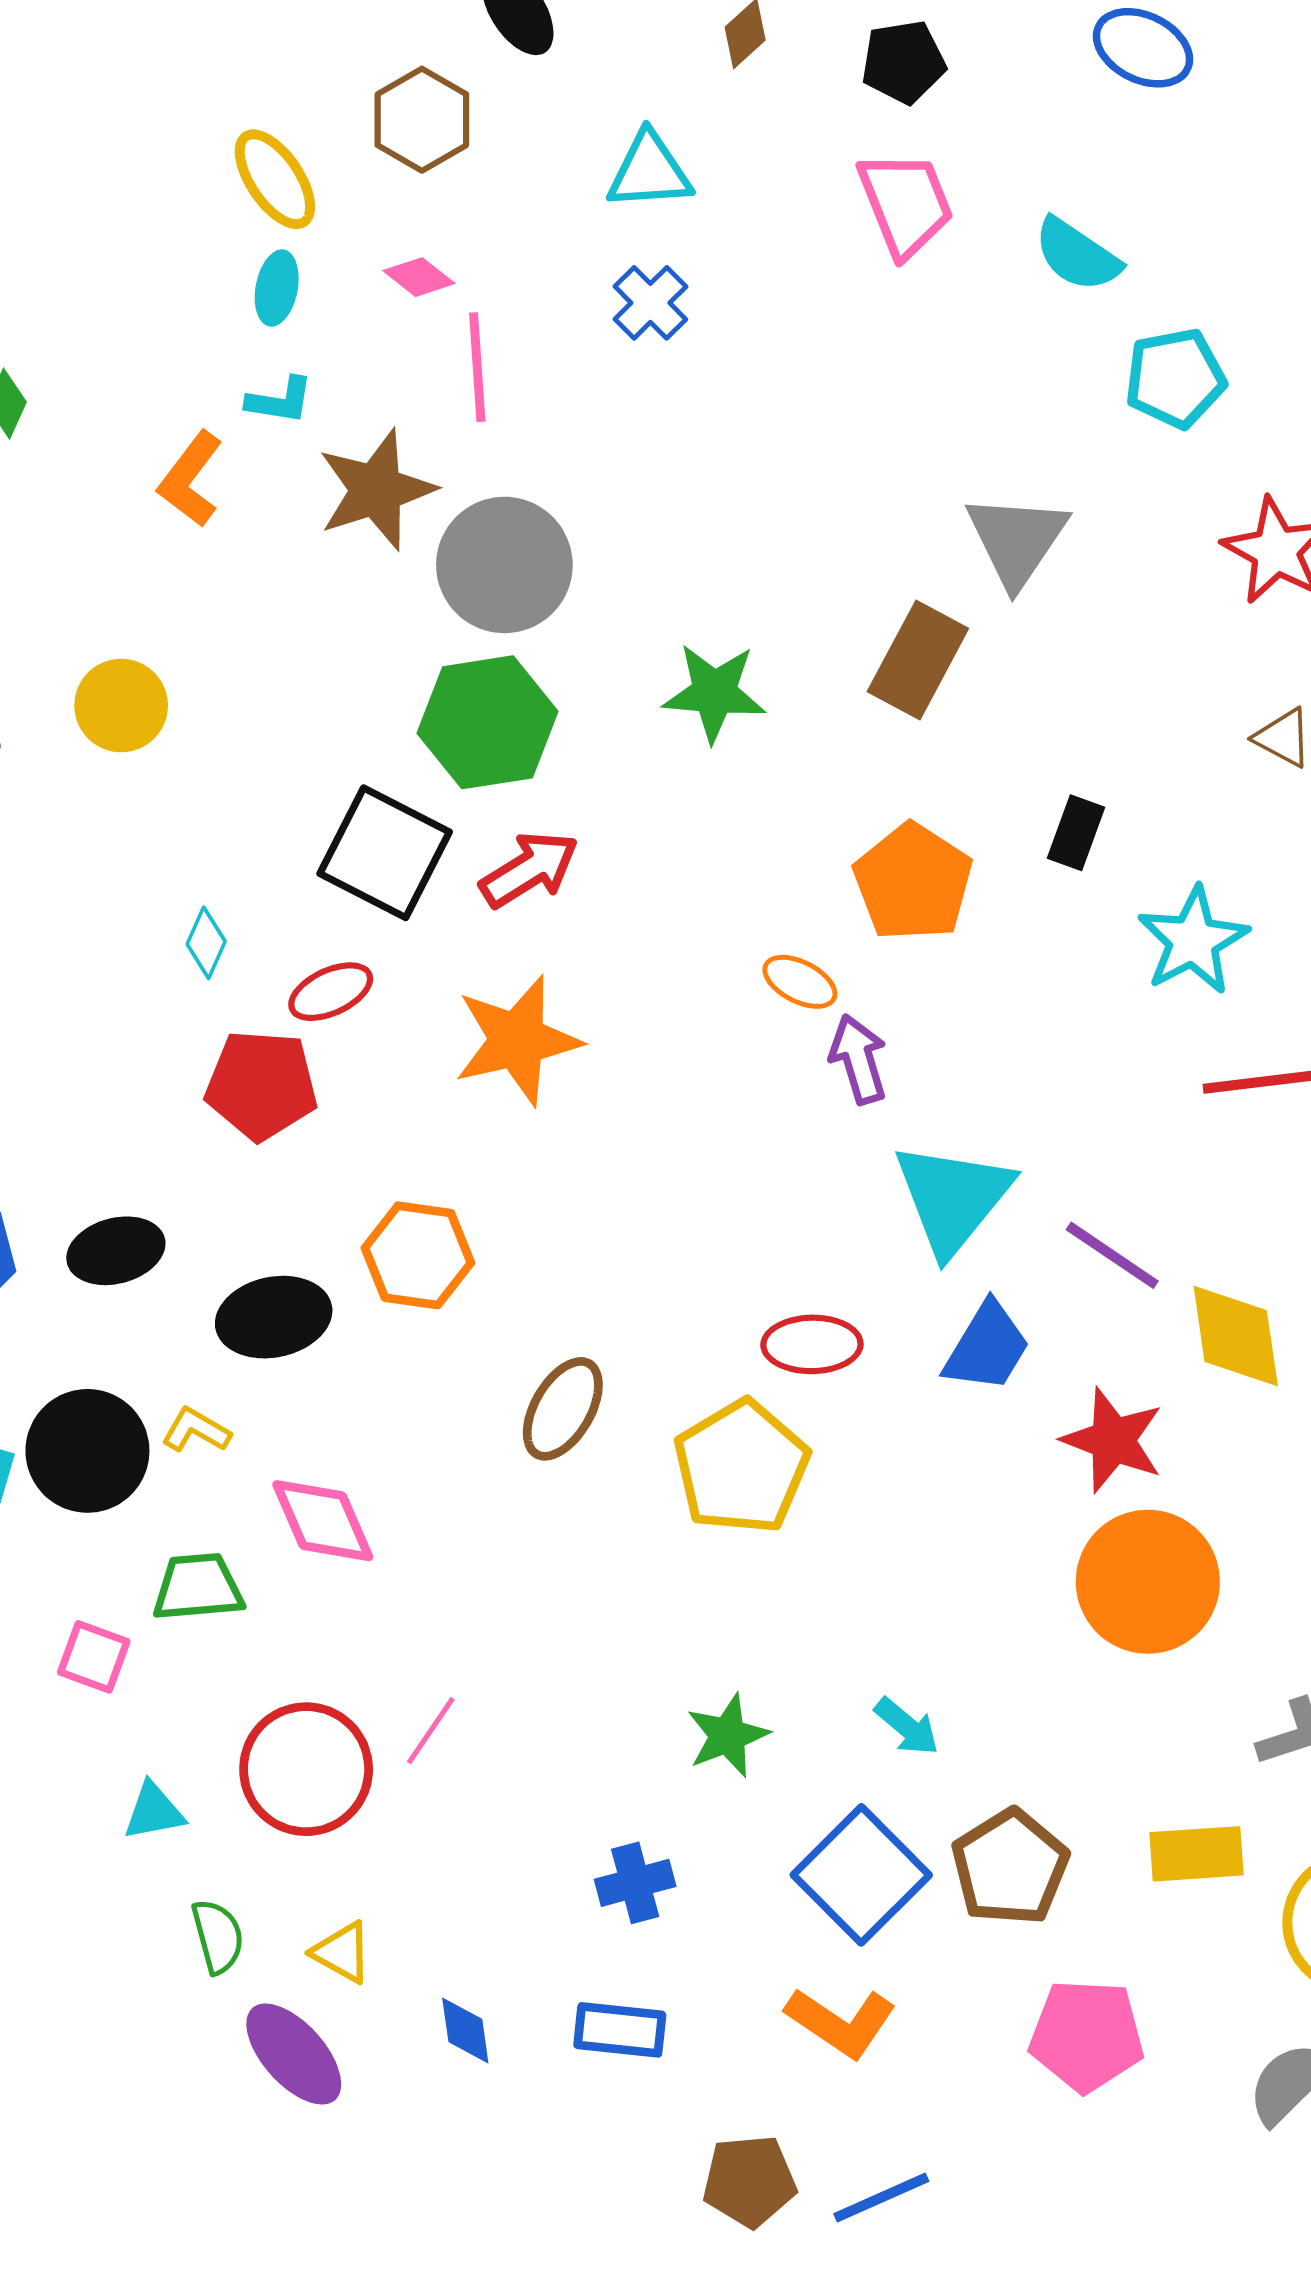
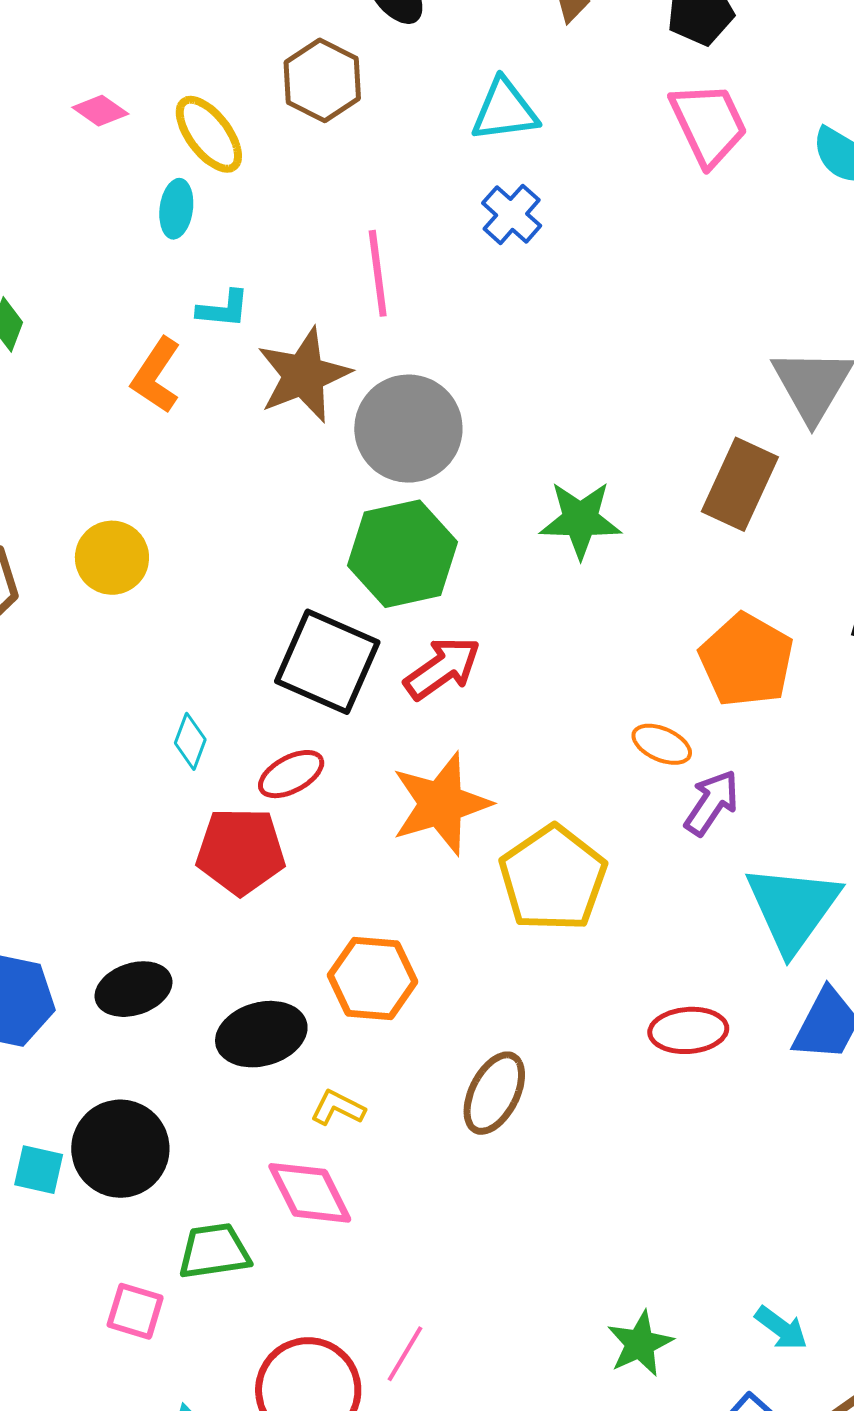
pink diamond: (419, 277) -> (100, 111), moved
cyan ellipse: (277, 288) -> (176, 209), moved
purple arrow: (858, 1059) -> (712, 803), turned 54
yellow L-shape: (196, 1430) -> (338, 1108), moved
yellow pentagon: (741, 1467) -> (553, 878), moved

